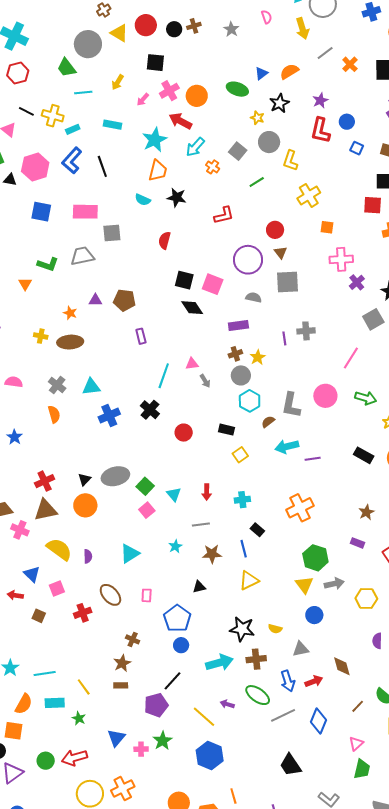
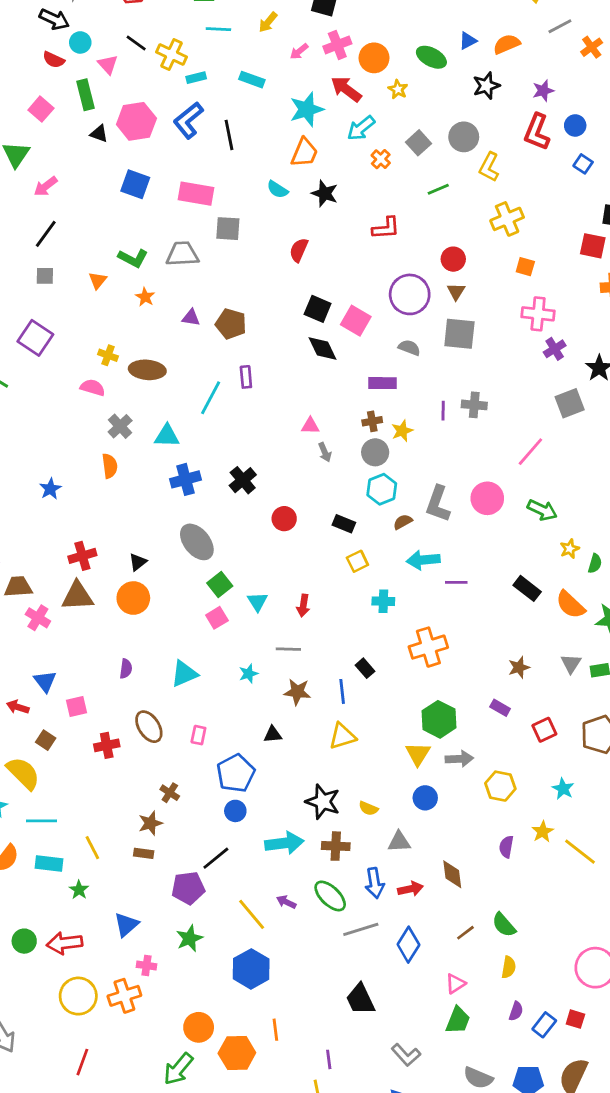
yellow star: (257, 118) -> (398, 89), moved
orange star: (70, 313) -> (145, 297), moved
cyan line: (164, 376) -> (211, 398), moved
pink semicircle: (14, 382) -> (93, 388), moved
gray ellipse: (115, 476) -> (197, 542), moved, turned 56
cyan cross: (242, 500) -> (383, 601), moved
yellow semicircle: (59, 549) -> (23, 773), moved
pink cross: (141, 749) -> (147, 966), moved

